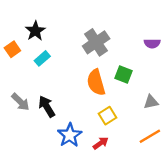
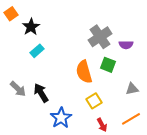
gray cross: (96, 42) -> (100, 37), moved
purple semicircle: (152, 44) -> (126, 45), moved
orange square: (12, 49) -> (11, 14), moved
red arrow: (101, 143) -> (102, 125), moved, turned 96

